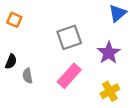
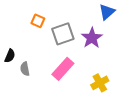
orange square: (14, 20) -> (38, 21), moved
purple star: (109, 53) -> (92, 38), moved

